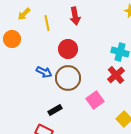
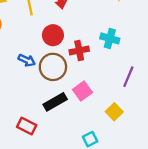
red cross: (116, 75) -> (79, 50), moved, turned 30
black rectangle: (55, 110) -> (55, 102), moved, size x1.5

